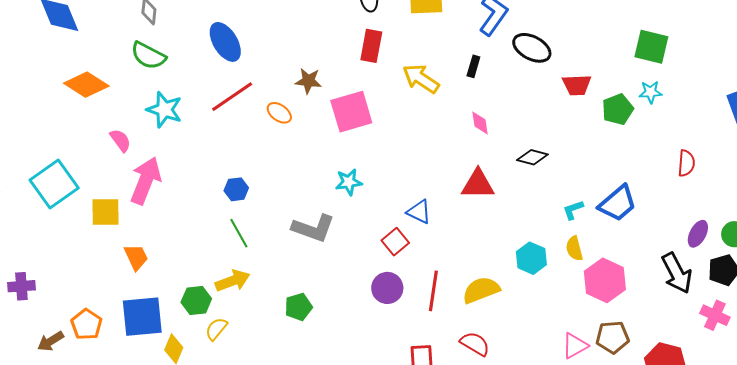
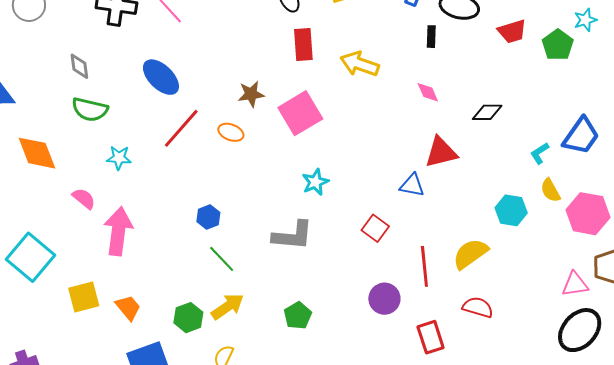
black rectangle: (473, 66) -> (431, 37), moved
orange diamond: (86, 85) -> (37, 153), turned 51
cyan star: (164, 110) -> (119, 158), size x0.7
yellow square: (105, 212) -> (84, 297), moved
blue triangle: (419, 212) -> (412, 185), moved
purple circle: (387, 288) -> (384, 299), moved
green hexagon: (196, 301) -> (188, 318), moved
pink triangle: (575, 346) -> (575, 284), turned 36

